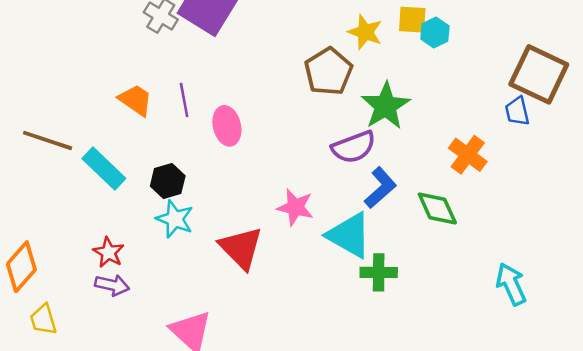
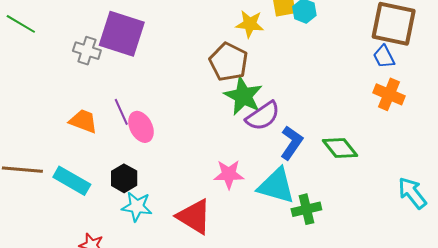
green star: (386, 106) -> (243, 96), moved
pink ellipse: (227, 126) -> (141, 127), moved
orange cross: (468, 155) -> (389, 94), moved

